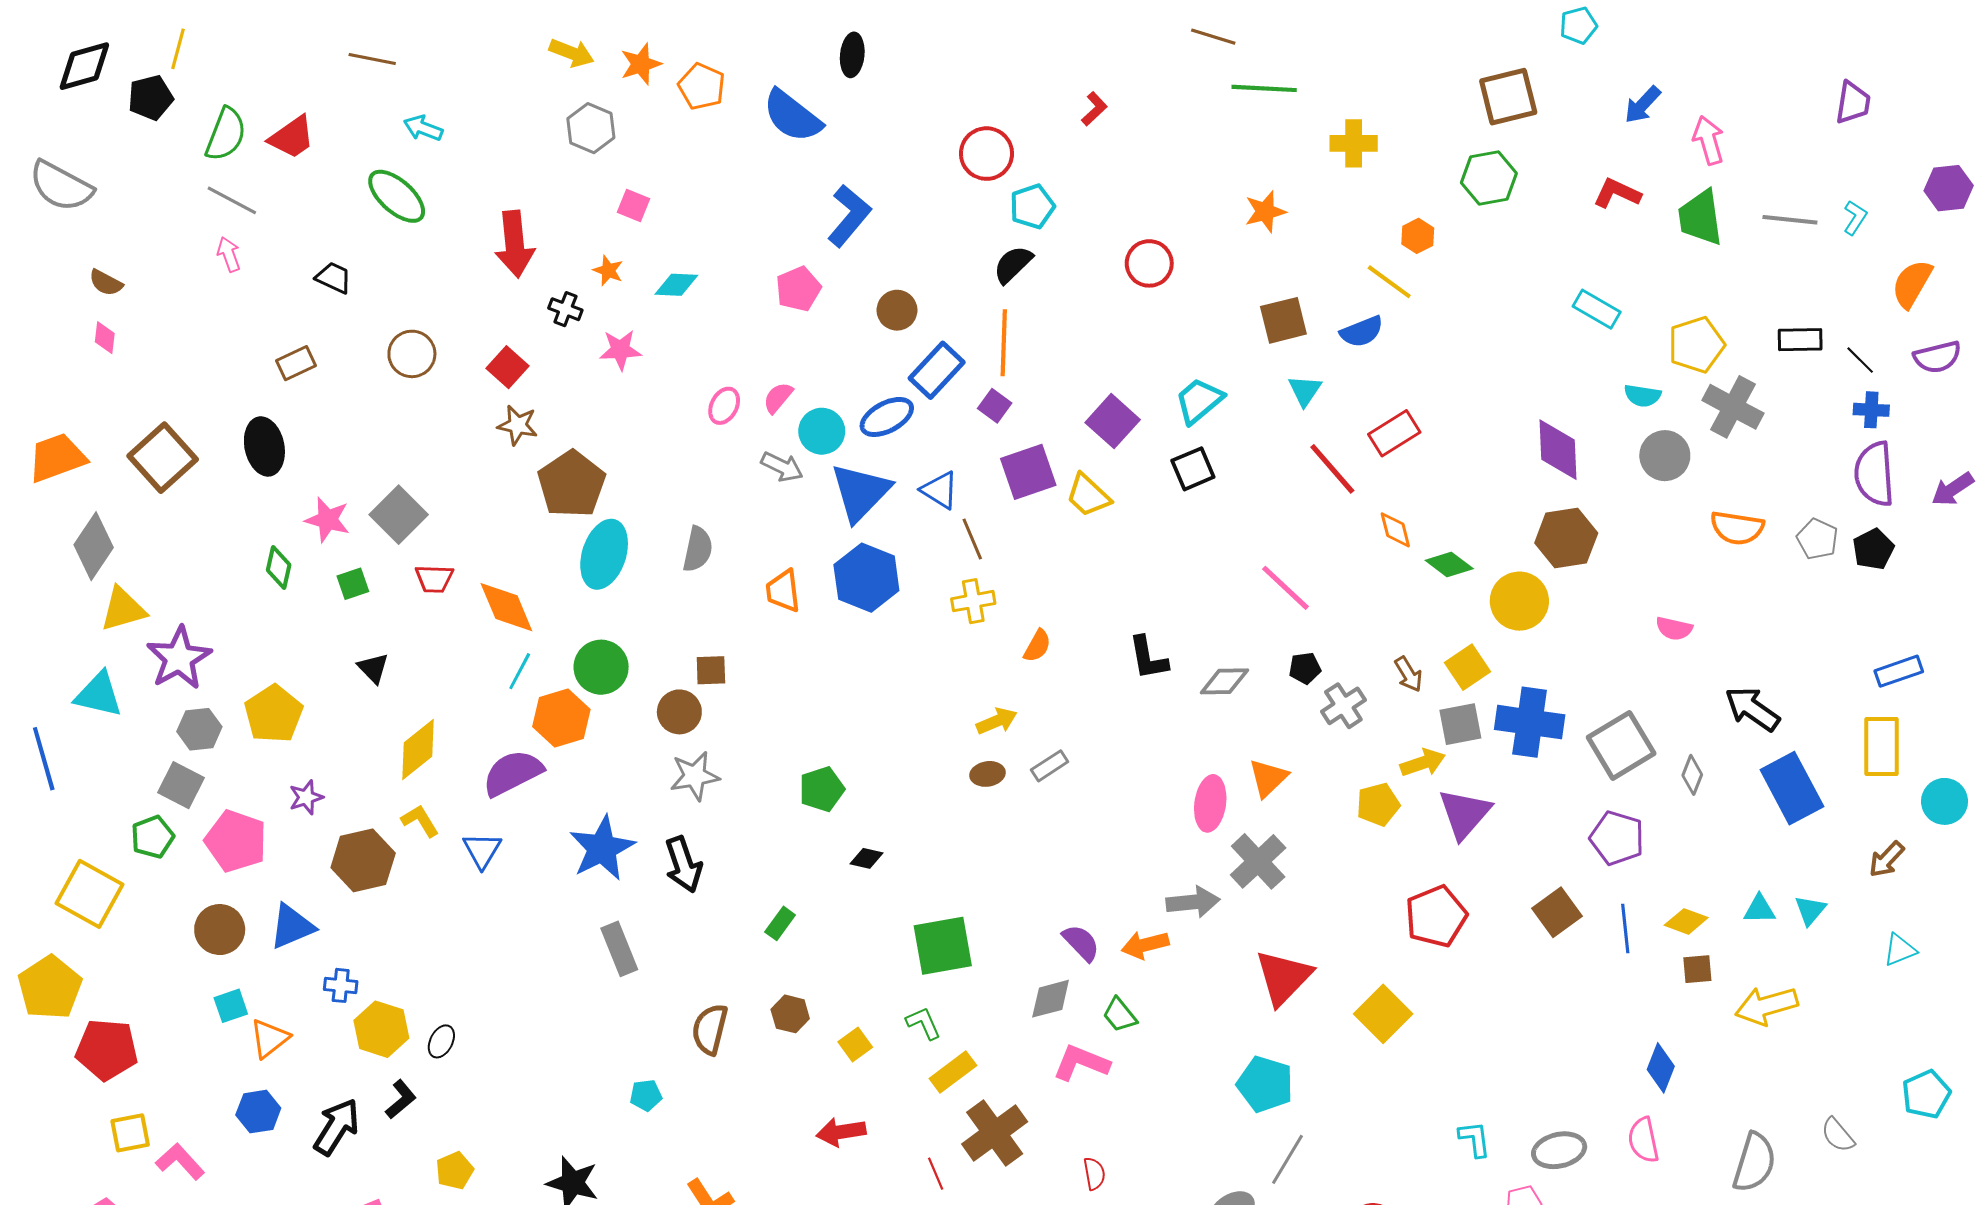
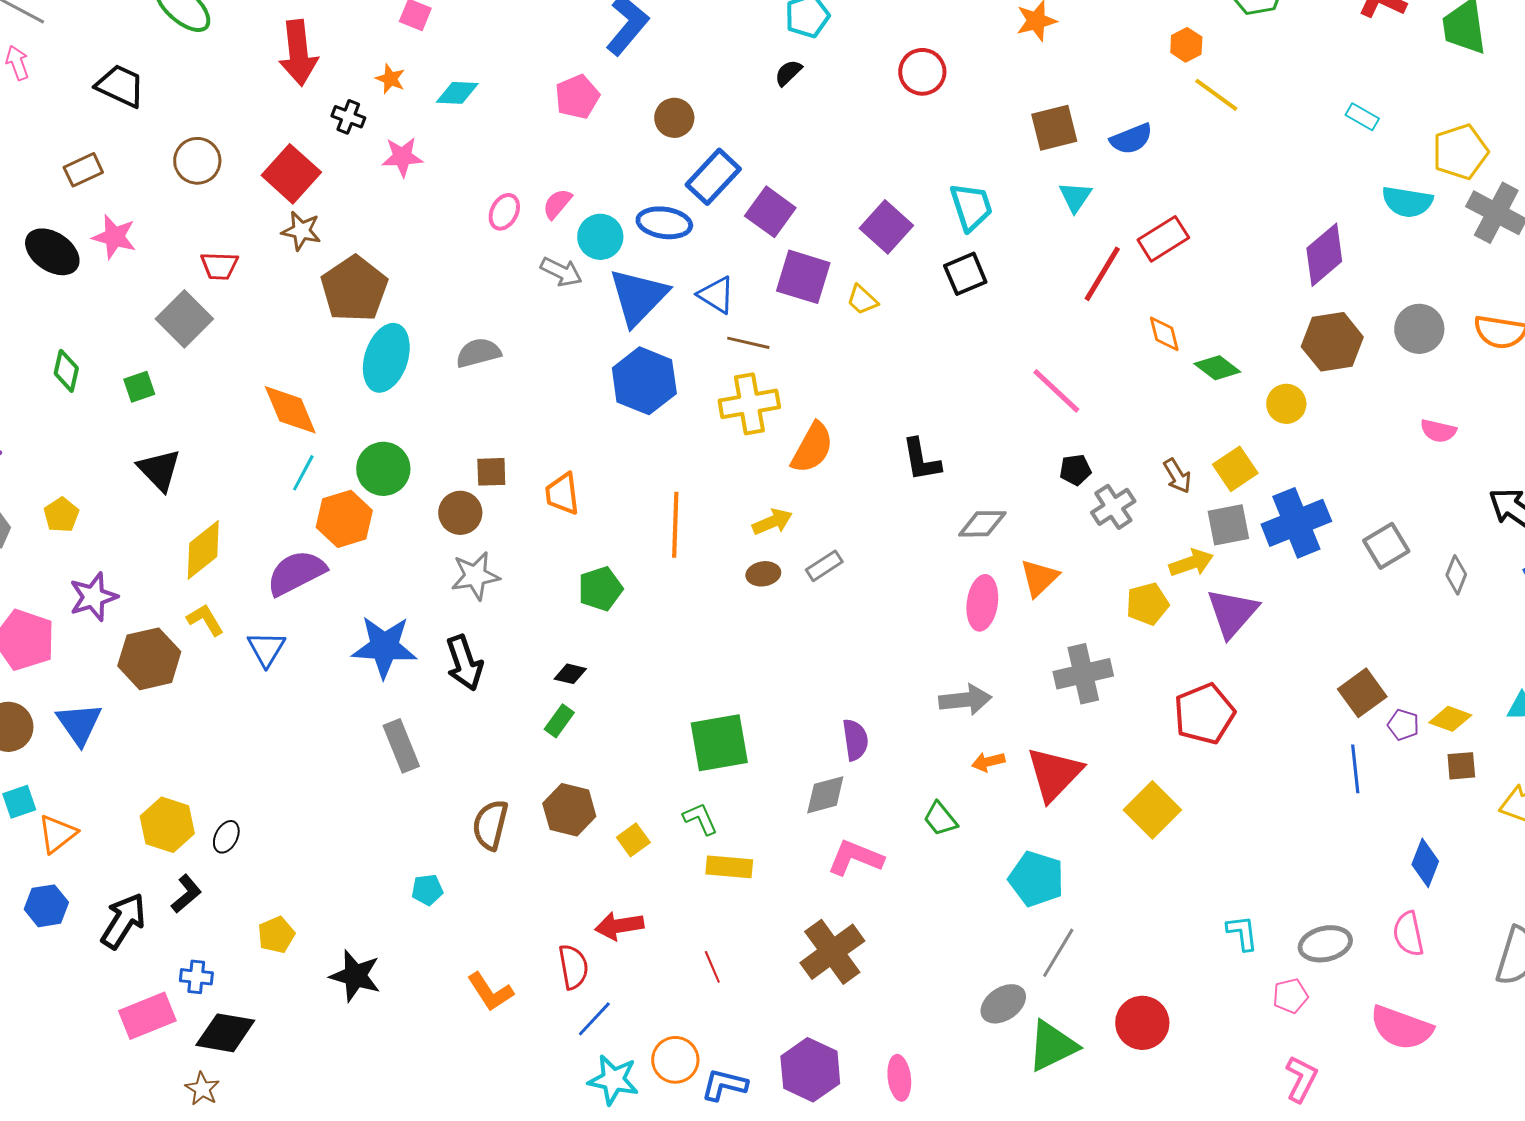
black semicircle: (1013, 264) -> (788, 73), size x0.7
black trapezoid: (334, 278) -> (120, 86), size x1.4
yellow line: (1389, 282) -> (1216, 95), moved
cyan rectangle: (1597, 309) -> (1362, 117), size x0.7
orange line: (1004, 343) -> (675, 525), moved
red square: (507, 367) -> (291, 174), size x1.4
cyan semicircle: (1642, 396) -> (1407, 202), size x1.4
cyan trapezoid: (1199, 401) -> (971, 207), turned 112
purple square: (995, 406) -> (770, 212), size x1.5
blue ellipse: (887, 417) -> (664, 223), turned 36
black ellipse: (264, 446) -> (52, 252), turned -44
purple diamond: (1558, 450) -> (1324, 255), turned 52
gray circle: (1665, 456) -> (1419, 329), moved
red line: (1332, 469) -> (1102, 274), turned 72
purple square: (1028, 472) -> (803, 277), turned 36
yellow trapezoid: (1088, 495) -> (862, 300), size x0.7
pink star: (327, 520) -> (114, 237), moved
brown line: (972, 539) -> (748, 343), turned -54
gray semicircle: (698, 549) -> (478, 353), turned -117
red trapezoid: (434, 579) -> (219, 266), moved
orange trapezoid: (783, 591) -> (562, 494), moved
yellow cross: (973, 601) -> (749, 404), size x1.4
yellow circle: (1519, 601) -> (1286, 404), size x0.7
orange semicircle: (1037, 646) -> (812, 448), size x1.6
black triangle: (373, 668) -> (159, 470), size x1.4
gray diamond: (1224, 681) -> (982, 524), moved
yellow pentagon: (274, 714) -> (61, 515), size x0.6
blue cross: (1530, 722) -> (1296, 523), turned -30
gray square: (1621, 745) -> (1386, 546), size x0.7
purple star: (306, 797) -> (93, 597), size x1.4
purple pentagon: (1617, 838) -> (1403, 725), moved, size x0.6
blue star: (602, 848) -> (384, 647), turned 30
black diamond: (866, 858) -> (570, 674), moved
gray cross: (1258, 861) -> (1083, 674), moved, turned 30
brown square: (1557, 912) -> (1362, 693), moved
blue triangle: (292, 926) -> (79, 724), turned -42
blue line: (1625, 929) -> (1355, 769), moved
purple semicircle: (1081, 943) -> (855, 740), turned 36
orange arrow: (1145, 945) -> (988, 762), moved, size x0.7
blue cross: (341, 985) -> (196, 977), moved
brown hexagon: (790, 1014) -> (569, 810), size x1.4
green trapezoid: (1120, 1015) -> (940, 819), moved
yellow rectangle: (953, 1072) -> (729, 867), turned 42
brown cross: (995, 1133) -> (832, 952), moved
yellow pentagon: (455, 1171) -> (276, 935), moved
red semicircle: (1094, 1174) -> (573, 967), moved, size x1.4

